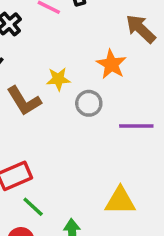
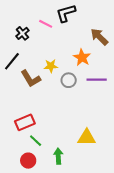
purple line: (136, 126) -> (97, 80), moved

